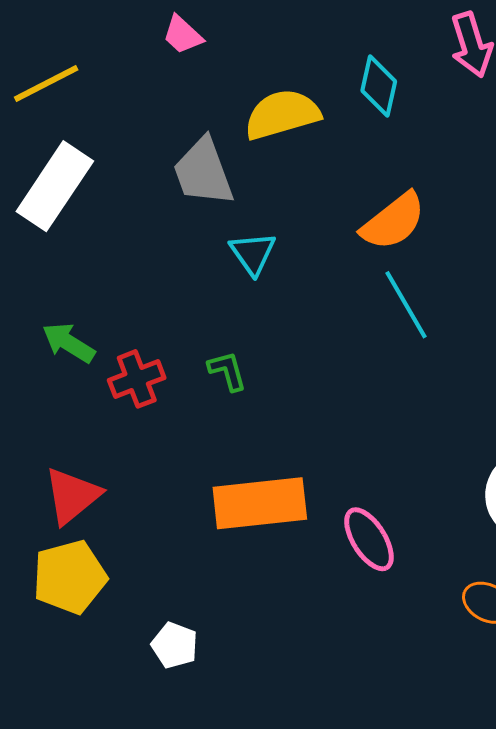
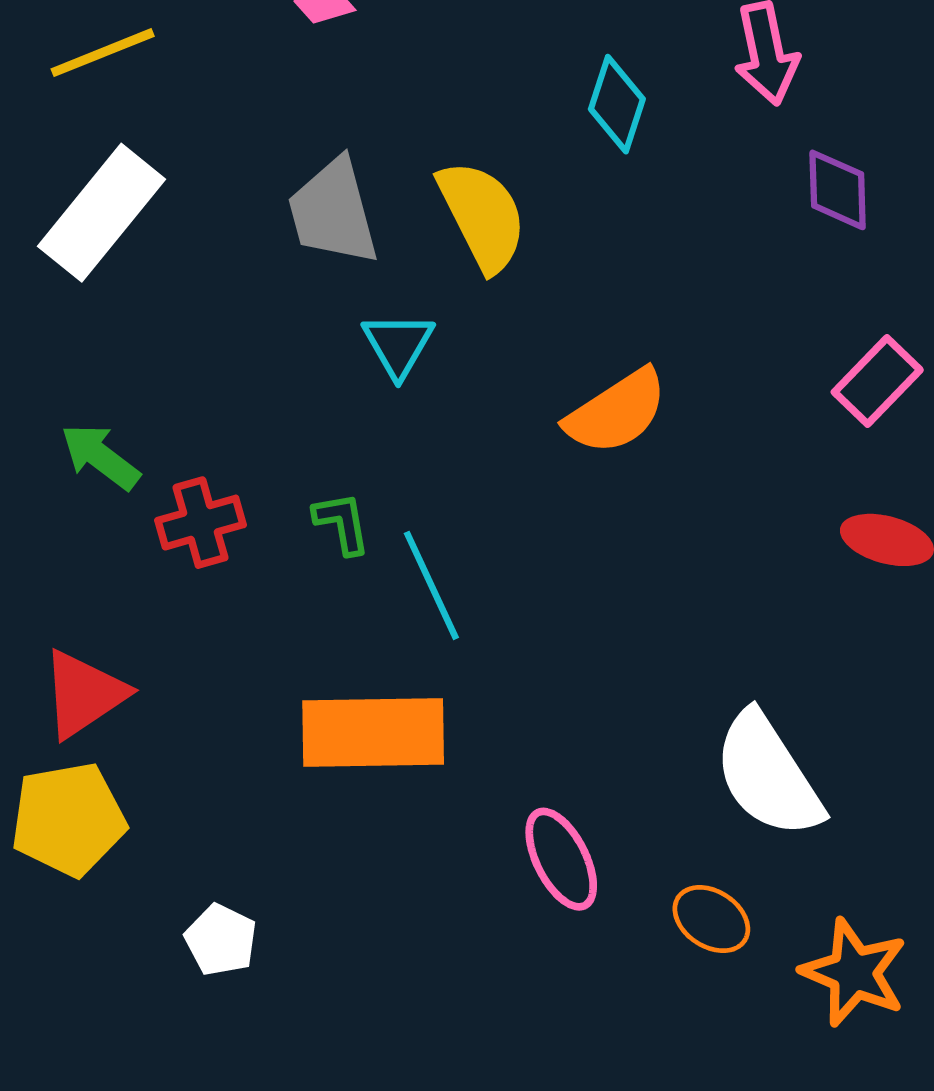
yellow semicircle: (282, 114) -> (482, 216), moved, turned 74
orange semicircle: (393, 221) -> (616, 412), moved
cyan line: (406, 305) -> (431, 585), moved
pink ellipse: (369, 539) -> (561, 859), moved

